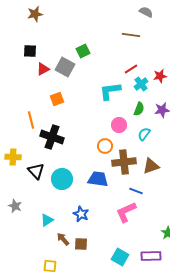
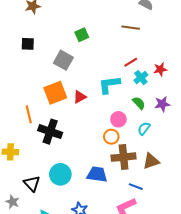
green square: (83, 51) -> (82, 35), moved
red triangle: (43, 69) -> (80, 97), moved
orange square: (57, 99) -> (55, 93), size x1.6
green semicircle: (139, 109) -> (139, 103), turned -64
orange circle: (105, 146) -> (111, 137), moved
black triangle: (36, 171) -> (32, 184), moved

